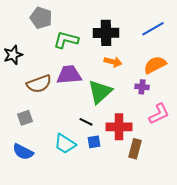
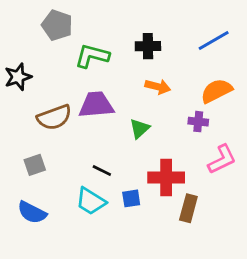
black cross: (106, 33) -> (148, 46), size x0.7
green triangle: (100, 92) -> (140, 129), size x0.6
black line: (86, 122) -> (102, 170), moved

